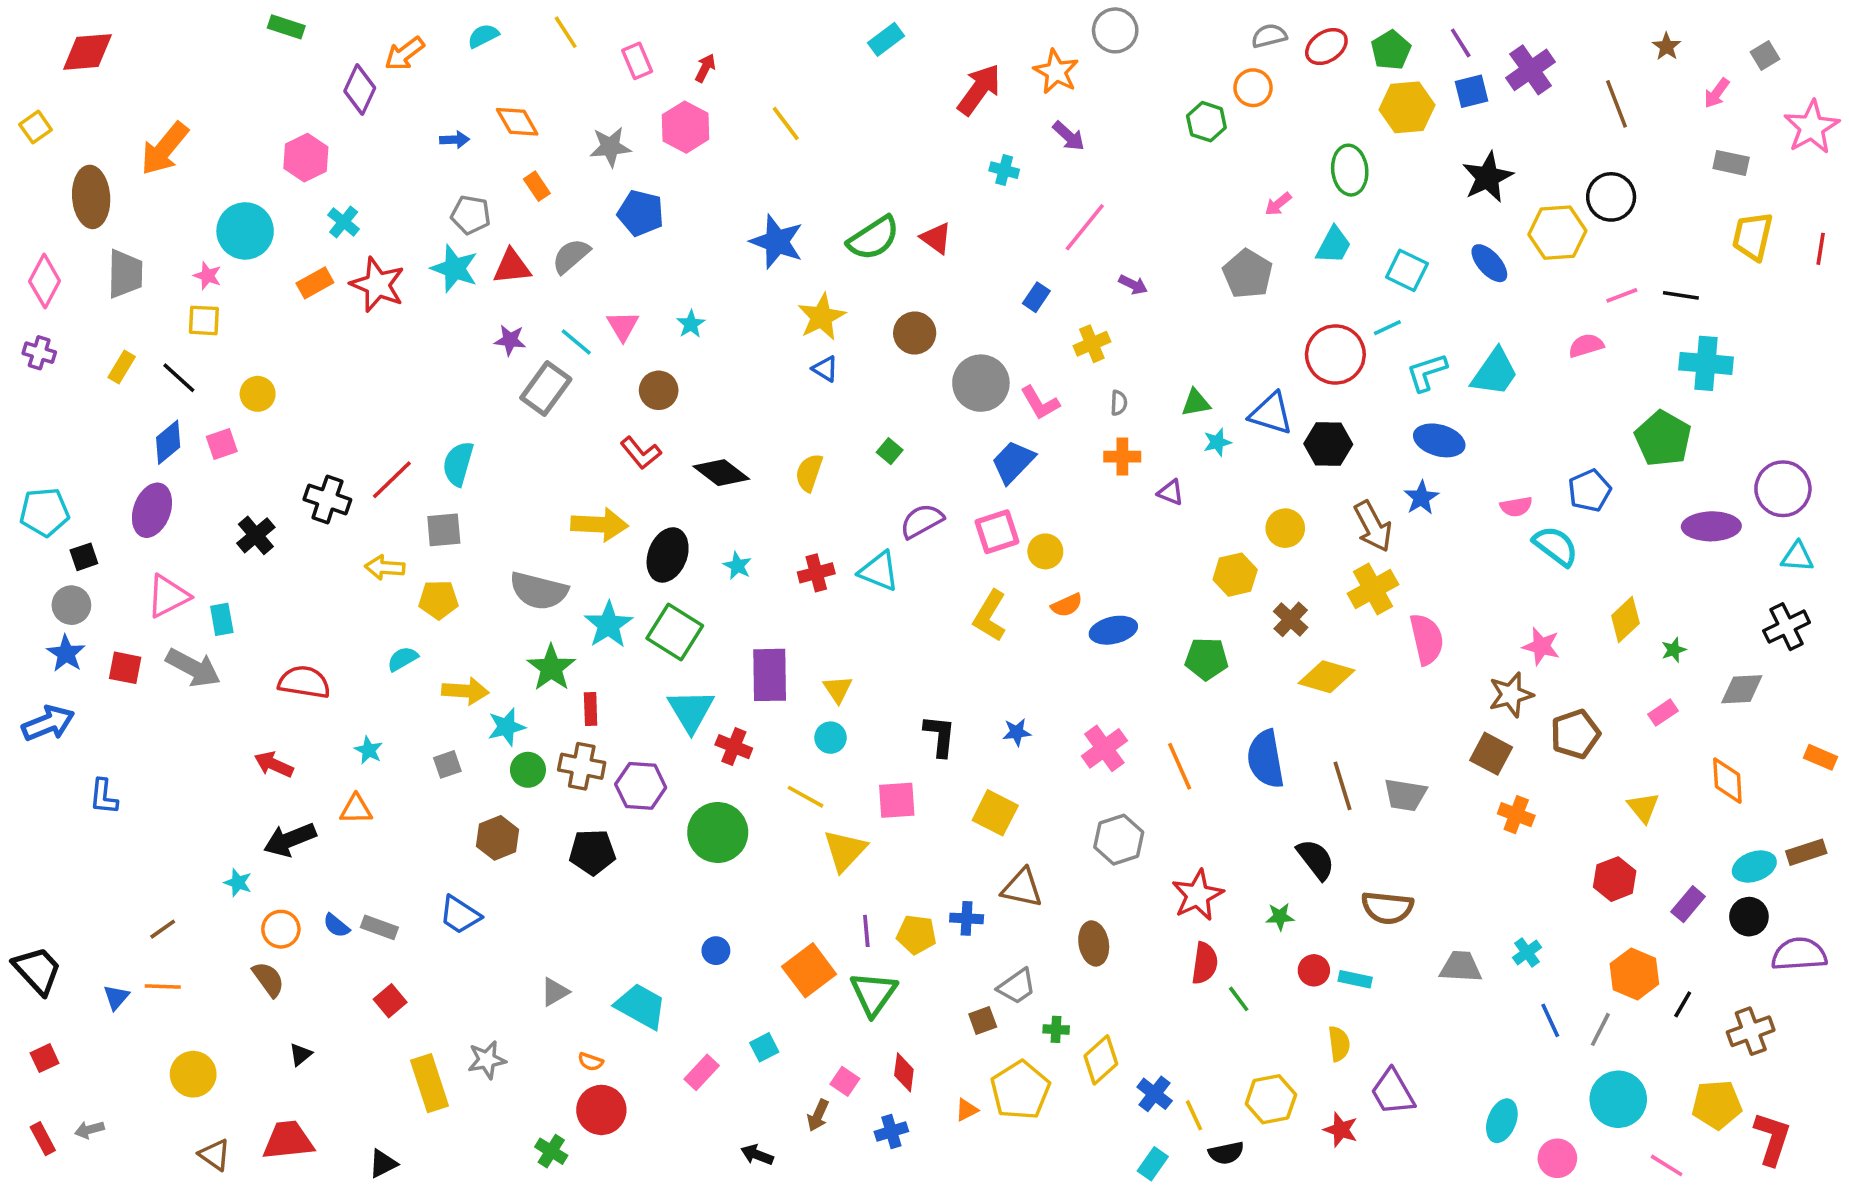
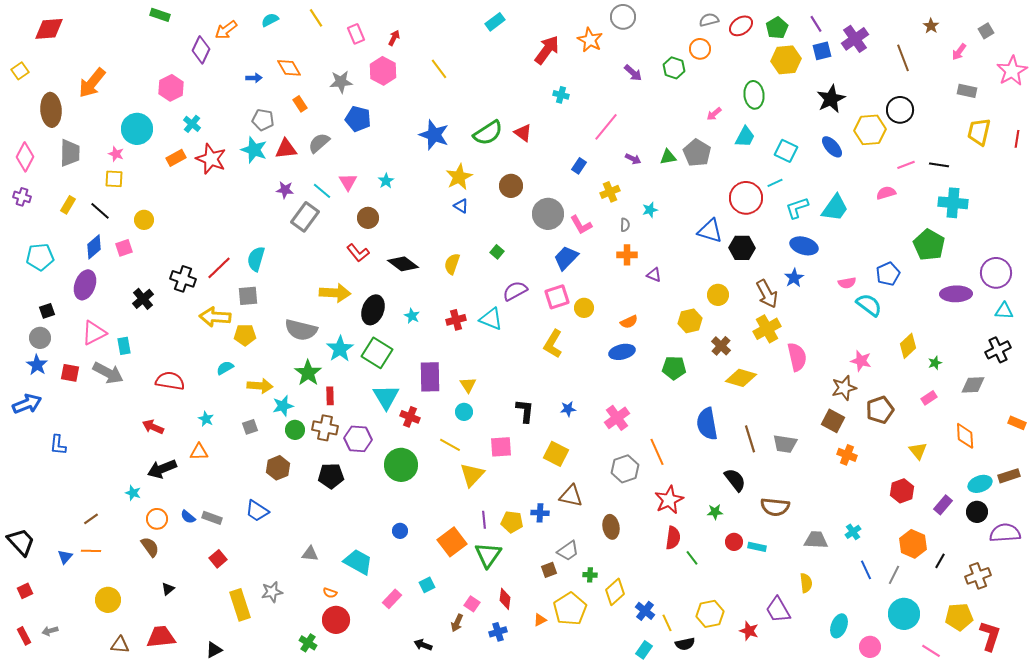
purple arrow: (1069, 136) -> (633, 73), moved
green triangle: (1196, 403) -> (668, 157), moved
cyan star: (1217, 442) -> (650, 210), moved
cyan pentagon: (45, 512) -> (40, 257), moved
yellow arrow: (385, 568) -> (215, 317), size x1.4
orange semicircle: (1067, 605) -> (629, 322), moved
orange line: (1180, 766) -> (657, 452), moved
gray triangle: (555, 992) -> (310, 554), turned 36
yellow semicircle: (1339, 1044) -> (806, 583), moved
brown triangle: (215, 1155) -> (120, 645), turned -30

